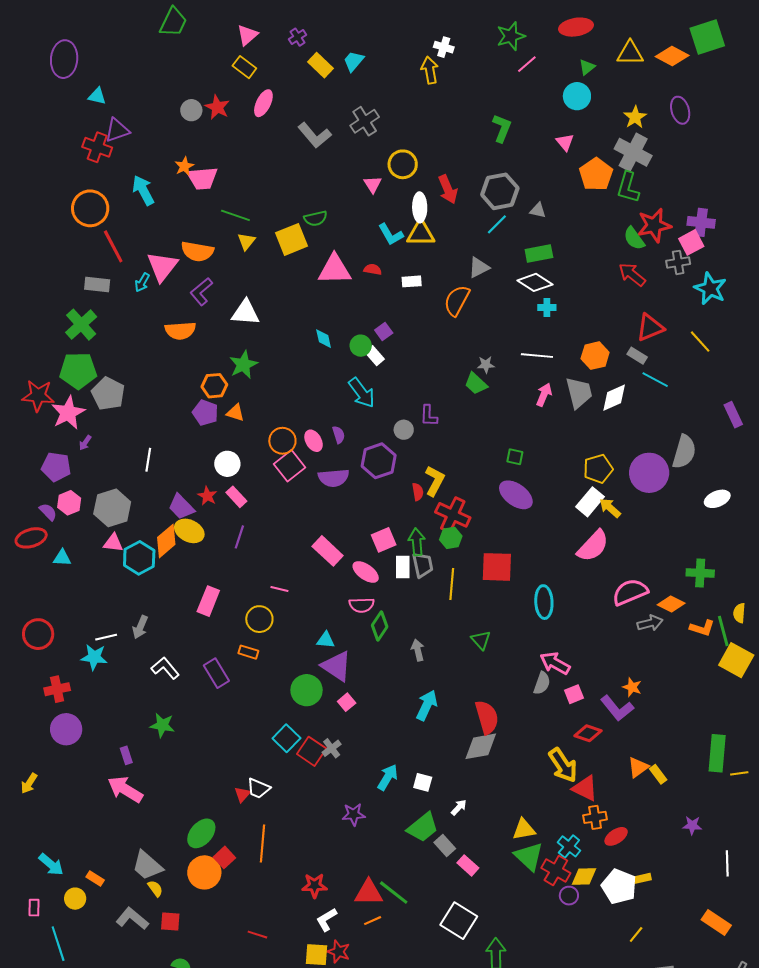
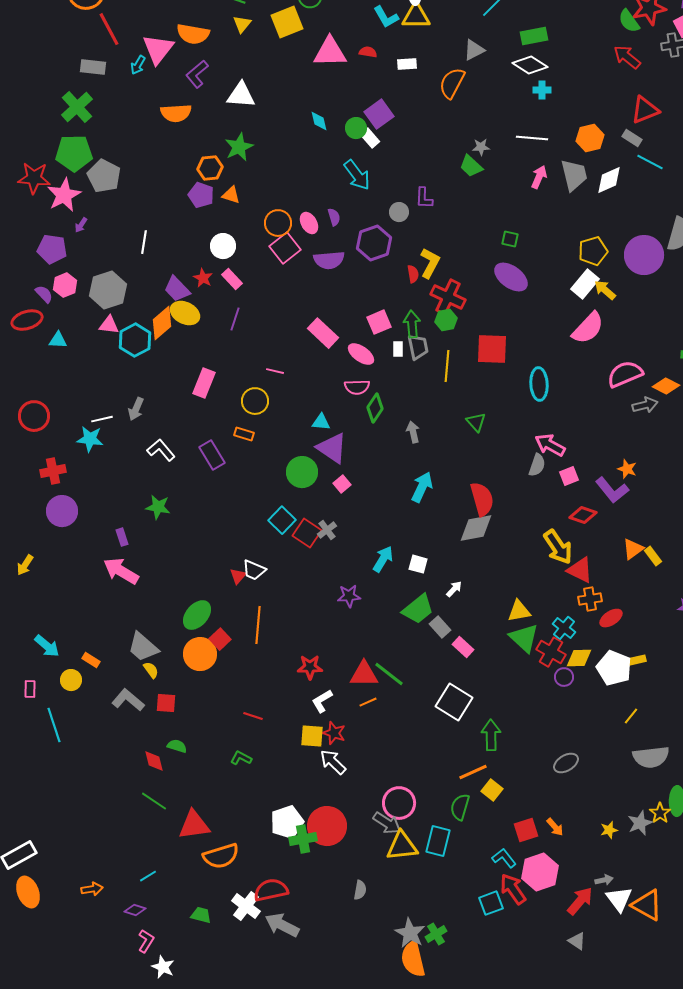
purple square: (384, 332) -> (379, 114), size x1.6
white rectangle: (403, 567) -> (398, 349), size x0.7

